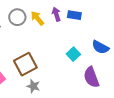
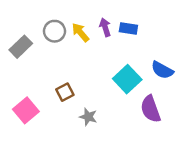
cyan square: (73, 54) -> (127, 79), size x1.5
brown square: (25, 64) -> (65, 92), size x0.6
gray star: (33, 86) -> (88, 117), moved

